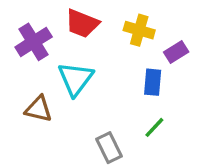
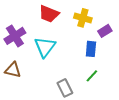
purple cross: (34, 42) -> (15, 36), moved
brown triangle: (39, 109) -> (13, 70), moved

